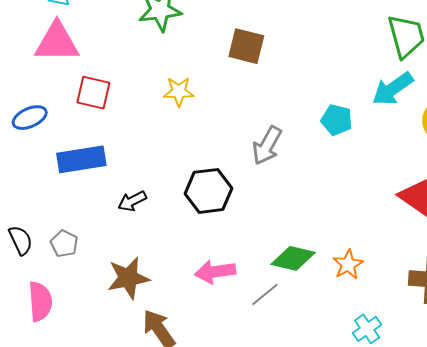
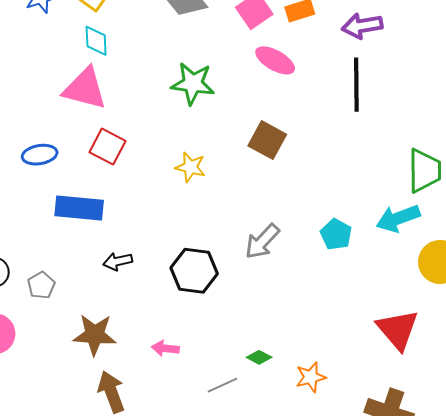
green diamond: (293, 258) -> (259, 357), size x0.6
pink arrow: (215, 272) -> (165, 348), moved, size x0.7

